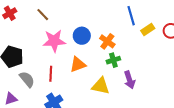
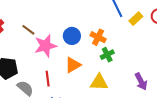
brown line: (43, 15) -> (28, 30), moved
purple arrow: (129, 80) -> (141, 81), moved

